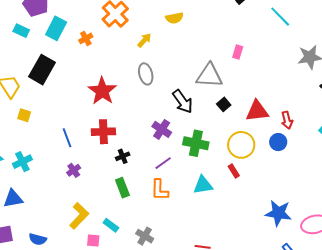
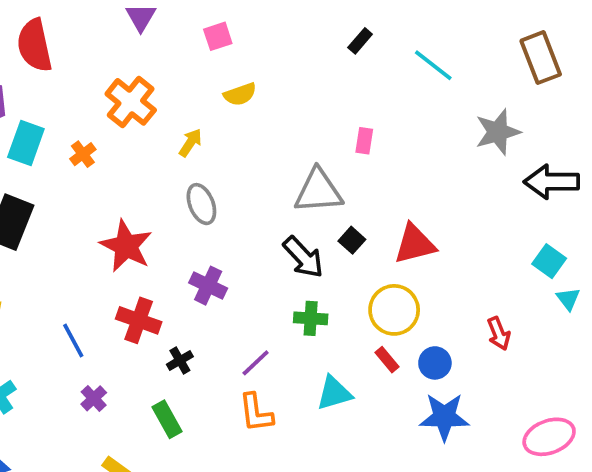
black arrow: (183, 102) -> (303, 257), moved
red arrow: (287, 120) -> (499, 334), moved
purple cross: (162, 129) -> (208, 286), moved
red cross: (103, 132) -> (139, 320), turned 30
blue circle: (278, 142) -> (435, 363), moved
green cross: (196, 143) -> (311, 318), size x0.7
green rectangle: (122, 188) -> (167, 419), moved
blue star: (278, 213) -> (444, 417), moved

